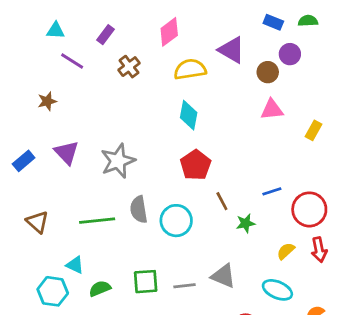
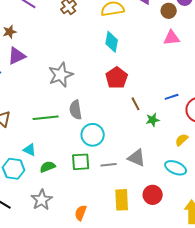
purple triangle: (67, 153) -> (17, 56), moved, turned 48
cyan circle: (176, 221) -> (93, 135), moved

